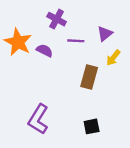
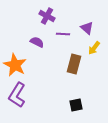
purple triangle: (105, 34) -> (87, 28), turned -40
orange star: (18, 42) -> (15, 65), moved
purple L-shape: (38, 119) -> (17, 95), moved

